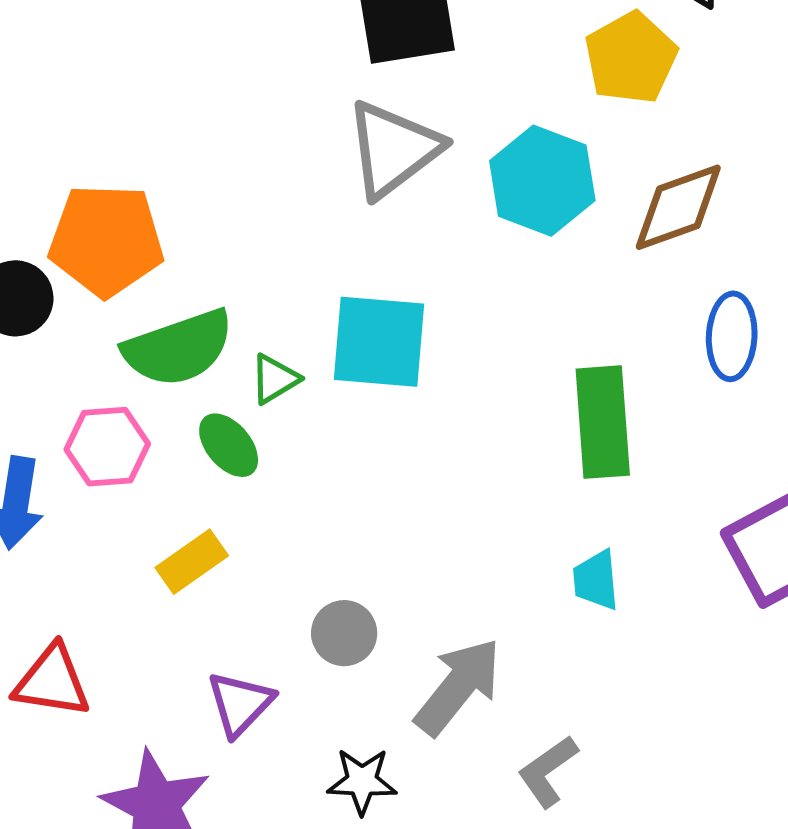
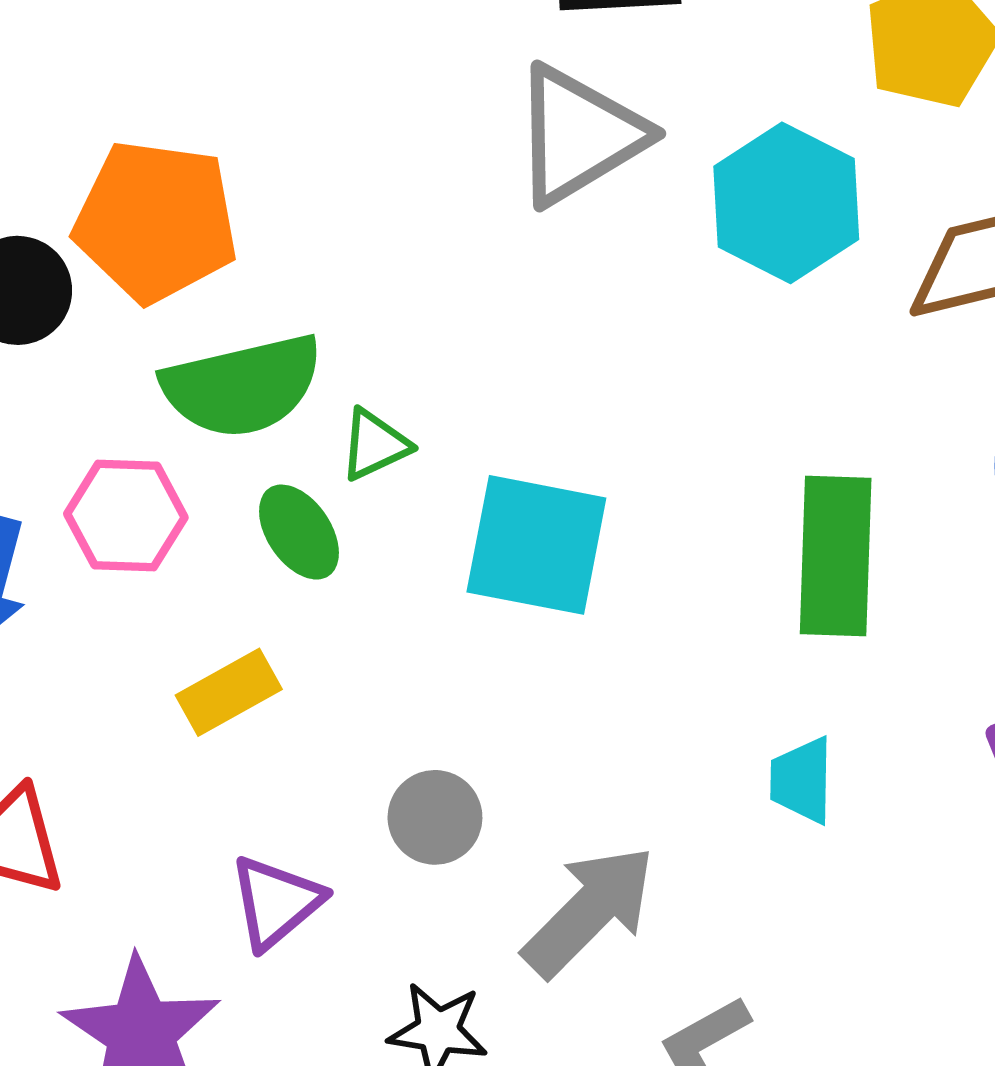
cyan square: (379, 342) -> (536, 545), moved

